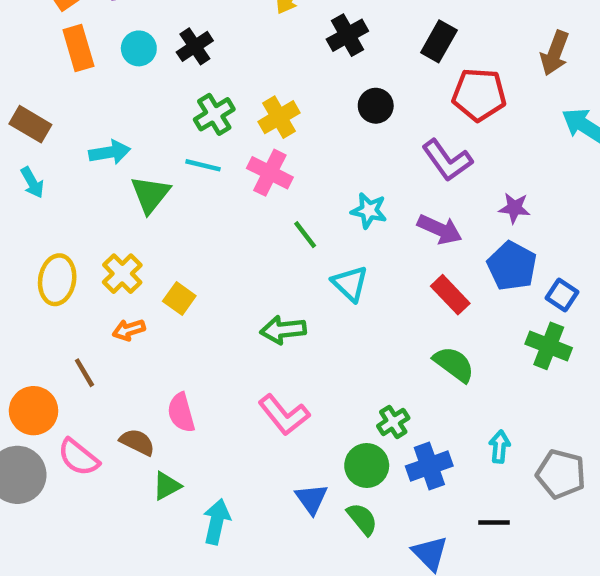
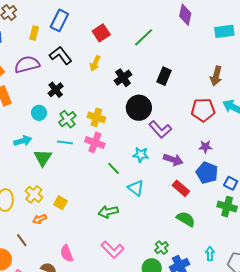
cyan circle: (139, 48) -> (39, 113), moved
red pentagon: (479, 95) -> (203, 110), moved
black circle: (376, 106) -> (139, 108), size x1.6
yellow cross: (279, 117) -> (96, 117), turned -36
purple L-shape: (447, 160) -> (160, 129), moved

